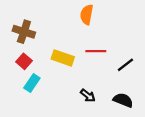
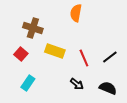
brown cross: (24, 32) -> (33, 28), moved
red line: (96, 51) -> (84, 58), moved, turned 66
cyan rectangle: (32, 83) -> (28, 83), moved

